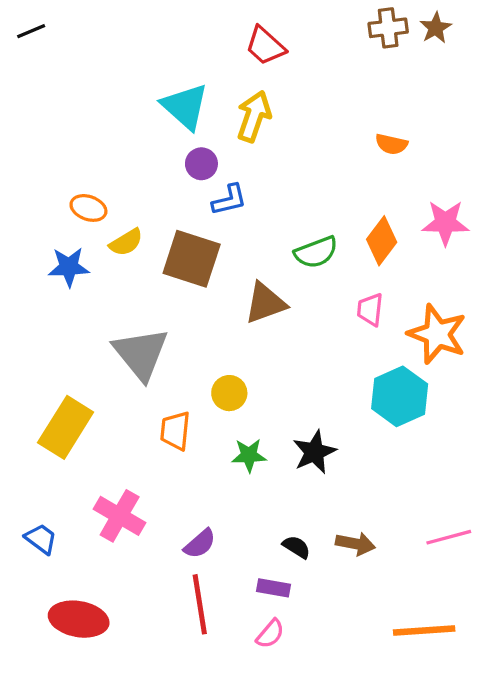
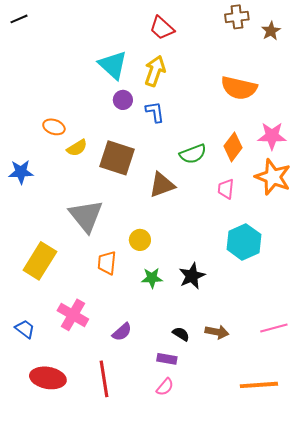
brown star: (436, 28) -> (271, 31), moved
orange semicircle: (391, 144) -> (239, 88), size x1.8
blue L-shape: (229, 200) -> (155, 112), moved, turned -85
blue star: (69, 267) -> (21, 172), moved
orange star: (437, 334) -> (273, 177), moved
red line: (200, 604) -> (104, 379), moved

